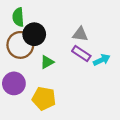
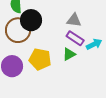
green triangle: (47, 62) -> (69, 54), moved
yellow pentagon: (44, 98) -> (40, 59), moved

